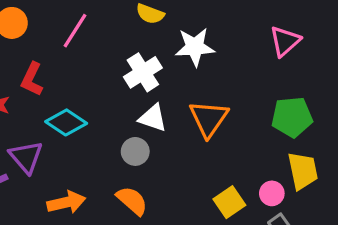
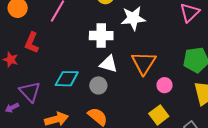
white cross: (143, 72) -> (101, 36), turned 35
cyan diamond: (66, 122) -> (67, 79), moved, turned -30
pink circle: (272, 193) -> (165, 85), moved

